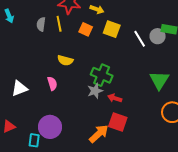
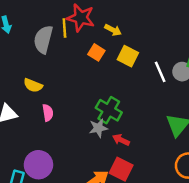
gray semicircle: (41, 24) -> (43, 39), size x1.6
yellow line: (59, 24) -> (64, 28), moved
yellow semicircle: (65, 60) -> (33, 85), moved

